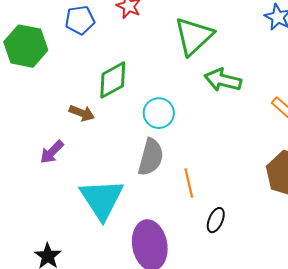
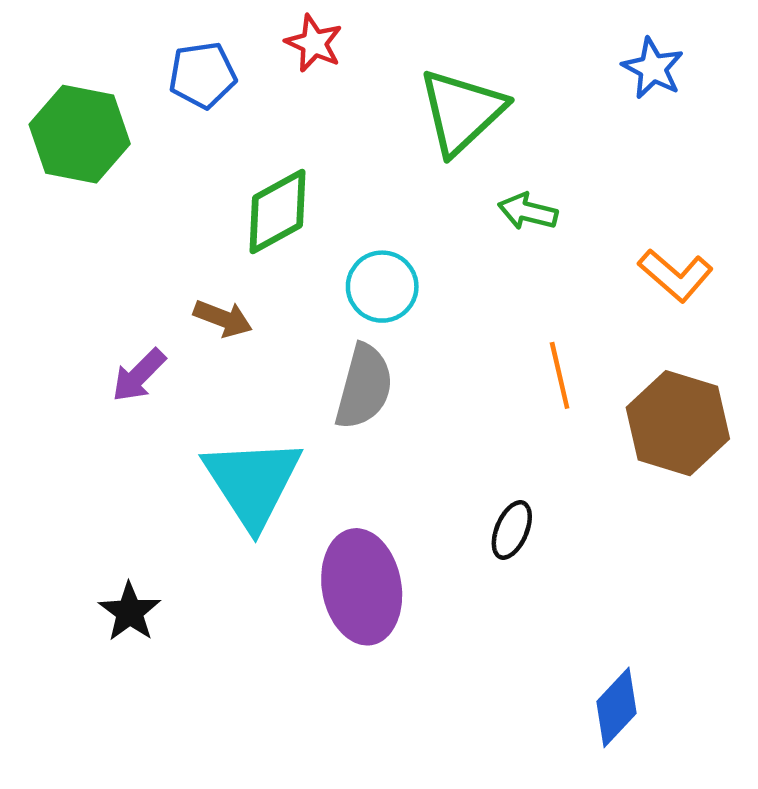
green arrow: (223, 80) -> (528, 212), size x0.7
brown arrow: (82, 113) -> (223, 318), moved
orange line: (189, 183) -> (560, 375), moved

